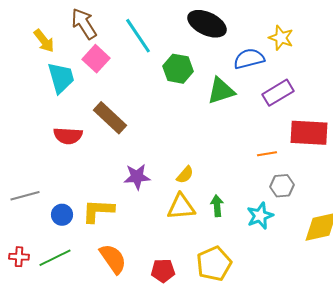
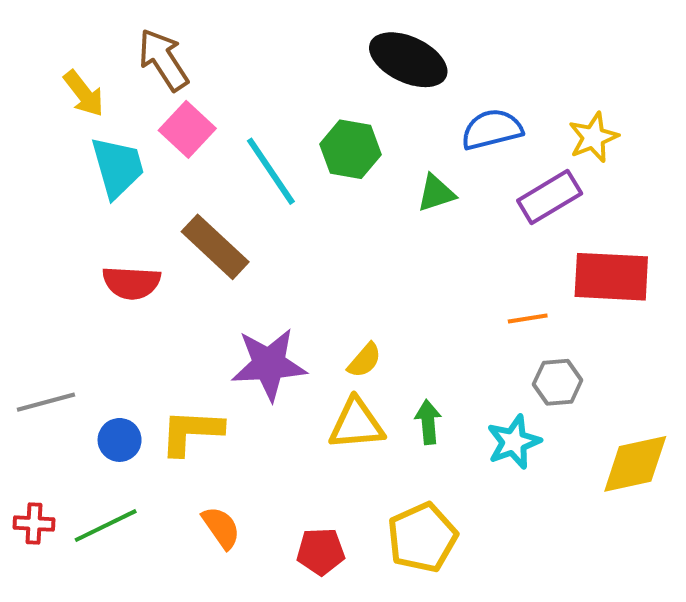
cyan line: (138, 36) -> (271, 171), moved
yellow star: (281, 38) -> (593, 137), moved, turned 30
green triangle: (221, 91) -> (436, 193), size x0.7
purple star: (137, 177) -> (269, 364), size x1.4
orange semicircle: (113, 259) -> (221, 528), size x0.7

